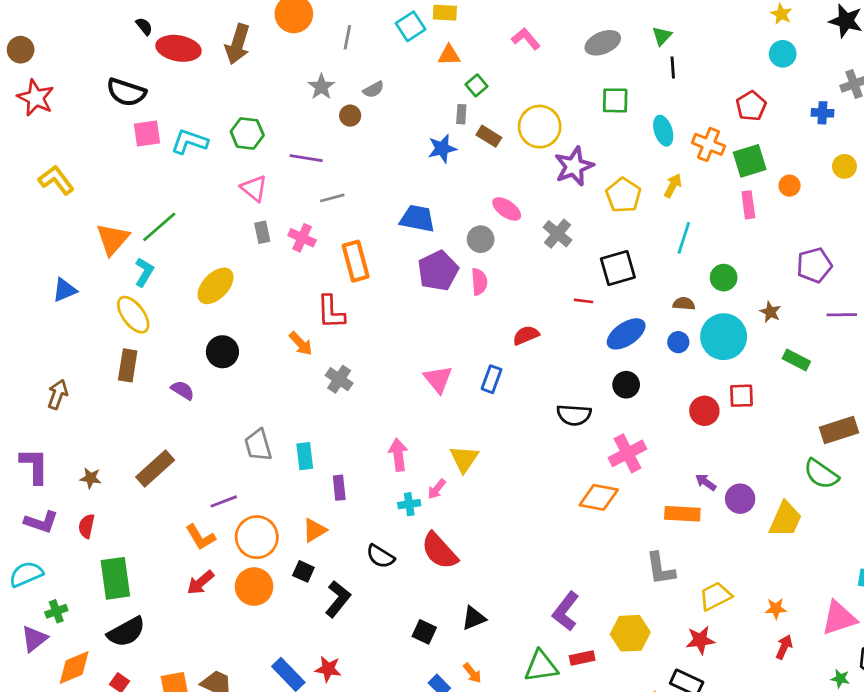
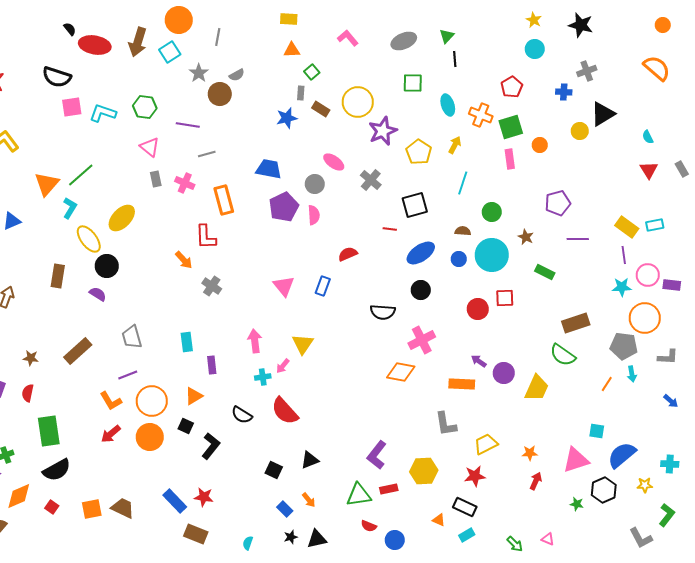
cyan square: (411, 26) -> (170, 52), moved
brown circle: (350, 116) -> (220, 94), size x1.5
yellow ellipse: (133, 315) -> (89, 239), moved
black circle: (222, 352) -> (107, 266), moved
gray trapezoid: (258, 445) -> (132, 337), moved

